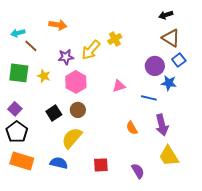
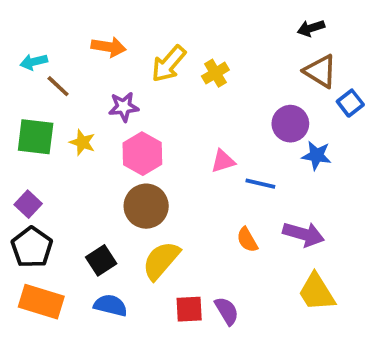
yellow arrow: (91, 50) -> (169, 64), moved
blue square: (179, 60) -> (350, 103), moved
blue line: (149, 98) -> (260, 184), moved
brown circle: (78, 110) -> (146, 206), size x1.5
black square: (54, 113) -> (101, 260), moved
purple arrow: (162, 125) -> (303, 234), turned -60
yellow semicircle: (72, 138) -> (161, 260), moved
purple semicircle: (138, 171) -> (227, 311), moved

